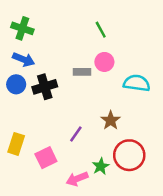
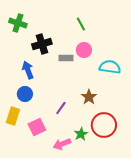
blue arrow: (24, 59) -> (28, 70), moved, turned -132
blue circle: (16, 84) -> (25, 94), moved
black cross: (45, 87) -> (42, 44), moved

